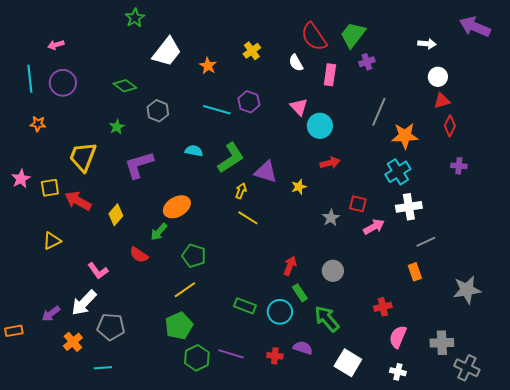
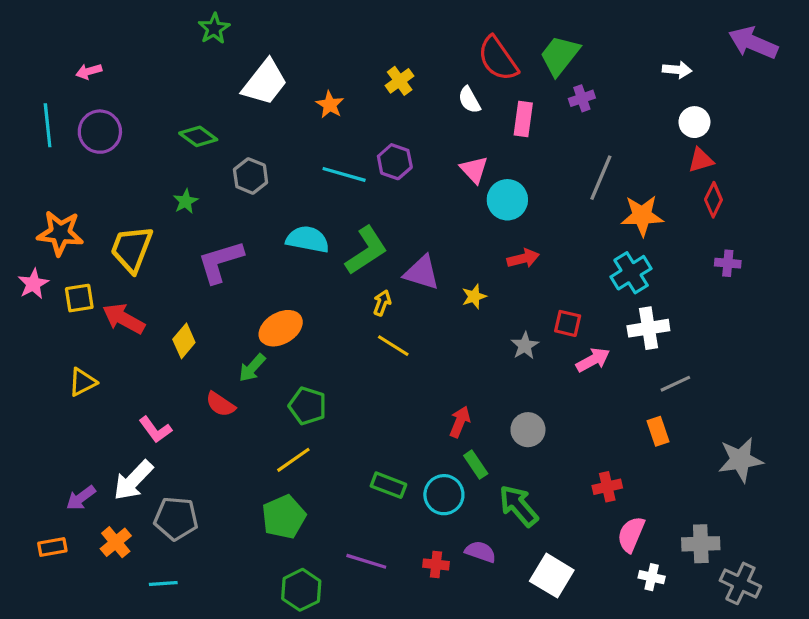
orange star: (38, 124) -> (60, 233), moved, size x1.8
cyan semicircle: (194, 151) -> (308, 239), size x1.5
orange rectangle: (14, 331) -> (52, 547), moved
green hexagon: (197, 358) -> (301, 590), moved
white cross: (398, 372) -> (652, 577), moved

